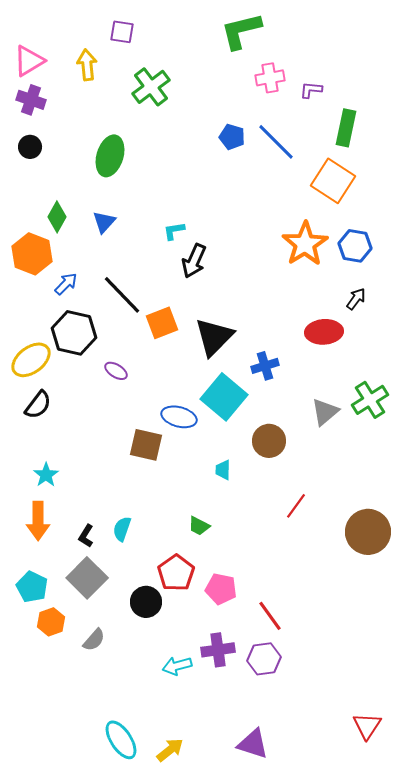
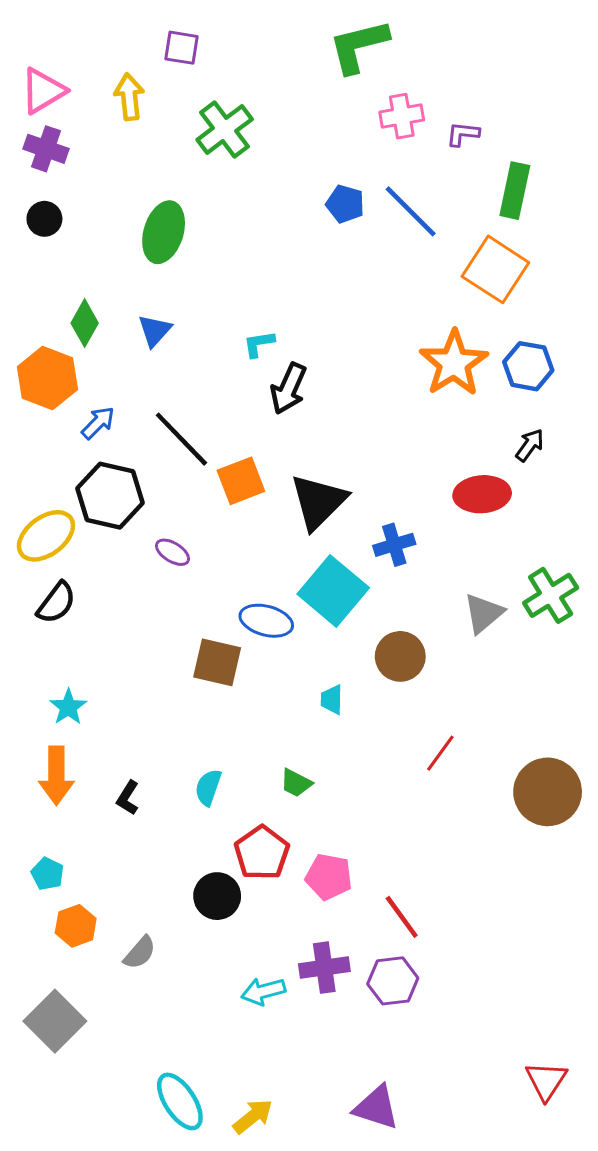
cyan semicircle: (122, 529) -> (208, 787), moved
gray square: (87, 578) -> (55, 1021), moved
cyan pentagon: (32, 587) -> (47, 874), size x0.7

